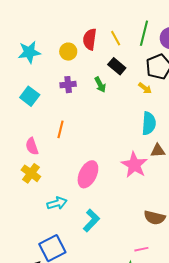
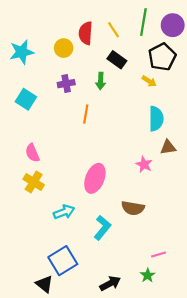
green arrow: (100, 85) -> (101, 81), turned 35
orange line: (61, 129) -> (86, 114), moved
pink star: (134, 165) -> (144, 164), size x0.6
brown semicircle: (154, 218) -> (133, 208), moved

